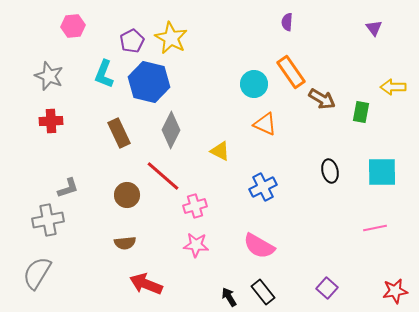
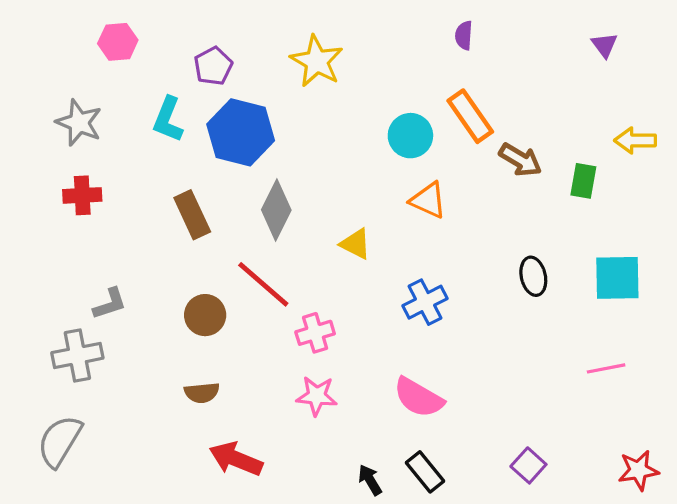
yellow star: (171, 38) -> (317, 61), moved

